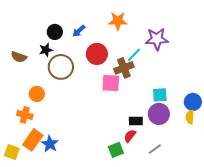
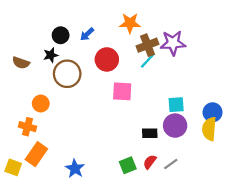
brown cross: (124, 68) -> (148, 45), moved
yellow semicircle: (190, 117) -> (209, 129), size x1.5
red semicircle: (130, 136) -> (150, 162), moved
blue star: (50, 144) -> (75, 168), moved

